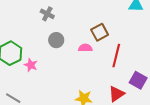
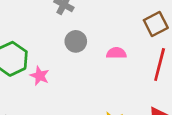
brown square: (100, 32) -> (156, 24), moved

